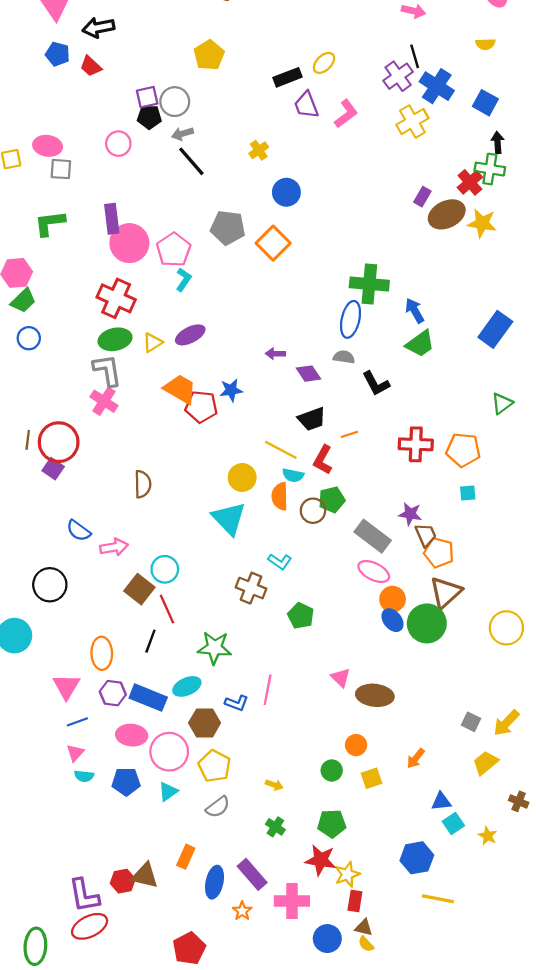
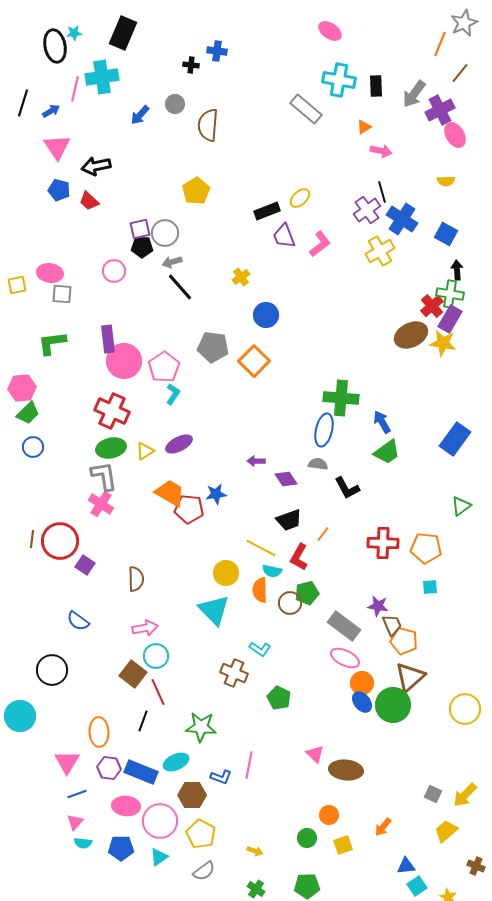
purple rectangle: (422, 197) -> (450, 319), moved, size x1.5
orange line: (349, 434) -> (323, 534), turned -35
purple square: (53, 469) -> (85, 565), moved
pink arrow: (114, 547) -> (145, 628), moved

